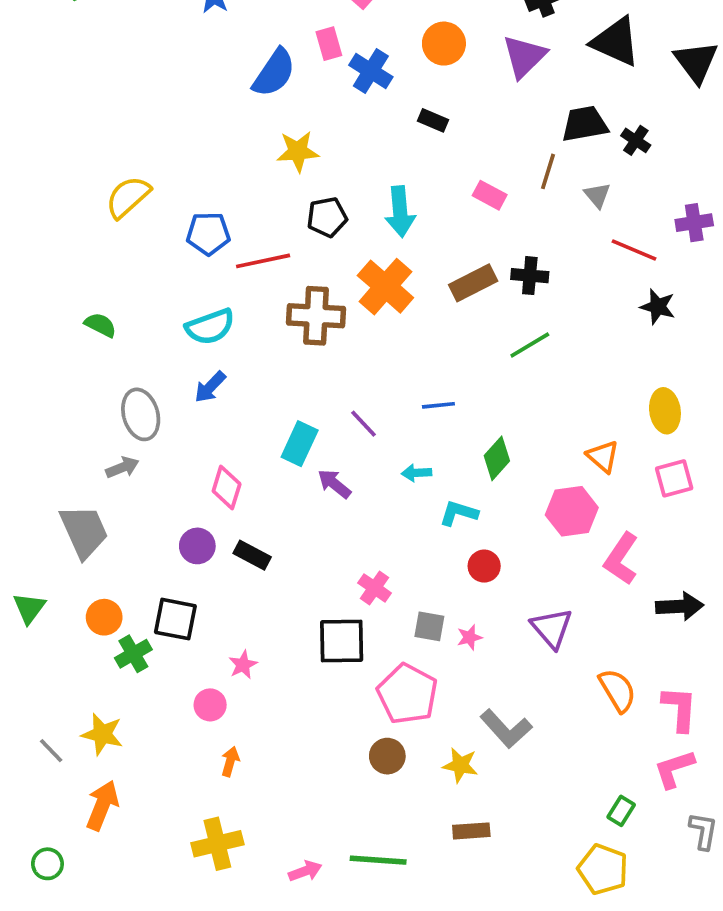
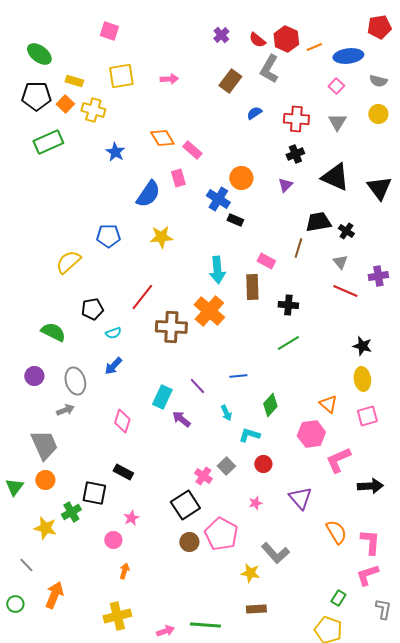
purple triangle: (524, 56) -> (285, 185), size x0.6
blue cross: (371, 71) -> (218, 199), moved
gray triangle: (597, 195) -> (340, 262), moved
black pentagon: (327, 217) -> (92, 309), moved
blue pentagon: (208, 234) -> (108, 236), moved
red line: (263, 261) -> (142, 297), turned -40
brown rectangle: (473, 283) -> (252, 287), moved, turned -65
black star: (658, 307) -> (362, 346), moved
green semicircle: (100, 325) -> (53, 332), size x1.4
cyan semicircle: (210, 327) -> (113, 333), size x0.6
cyan arrow: (417, 473) -> (226, 413), turned -112
purple circle: (197, 546) -> (34, 376), moved
black rectangle: (252, 555) -> (123, 472), moved
pink L-shape: (621, 559) -> (338, 460), turned 32
orange circle: (104, 617) -> (45, 480), moved
gray square: (429, 626) -> (226, 466), moved, turned 36
black square: (342, 641) -> (185, 505), turned -32
yellow star: (102, 734) -> (45, 528), moved
brown circle: (387, 756) -> (189, 542), moved
green circle: (47, 864) -> (15, 604), moved

